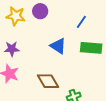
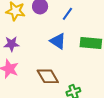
blue line: (81, 22) -> (67, 14), moved

